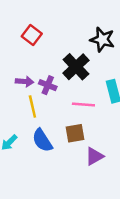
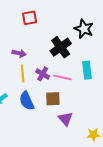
red square: (32, 35) -> (30, 18), turned 35
purple cross: (48, 85) -> (43, 74), moved
purple triangle: (94, 156) -> (65, 119), turned -49

